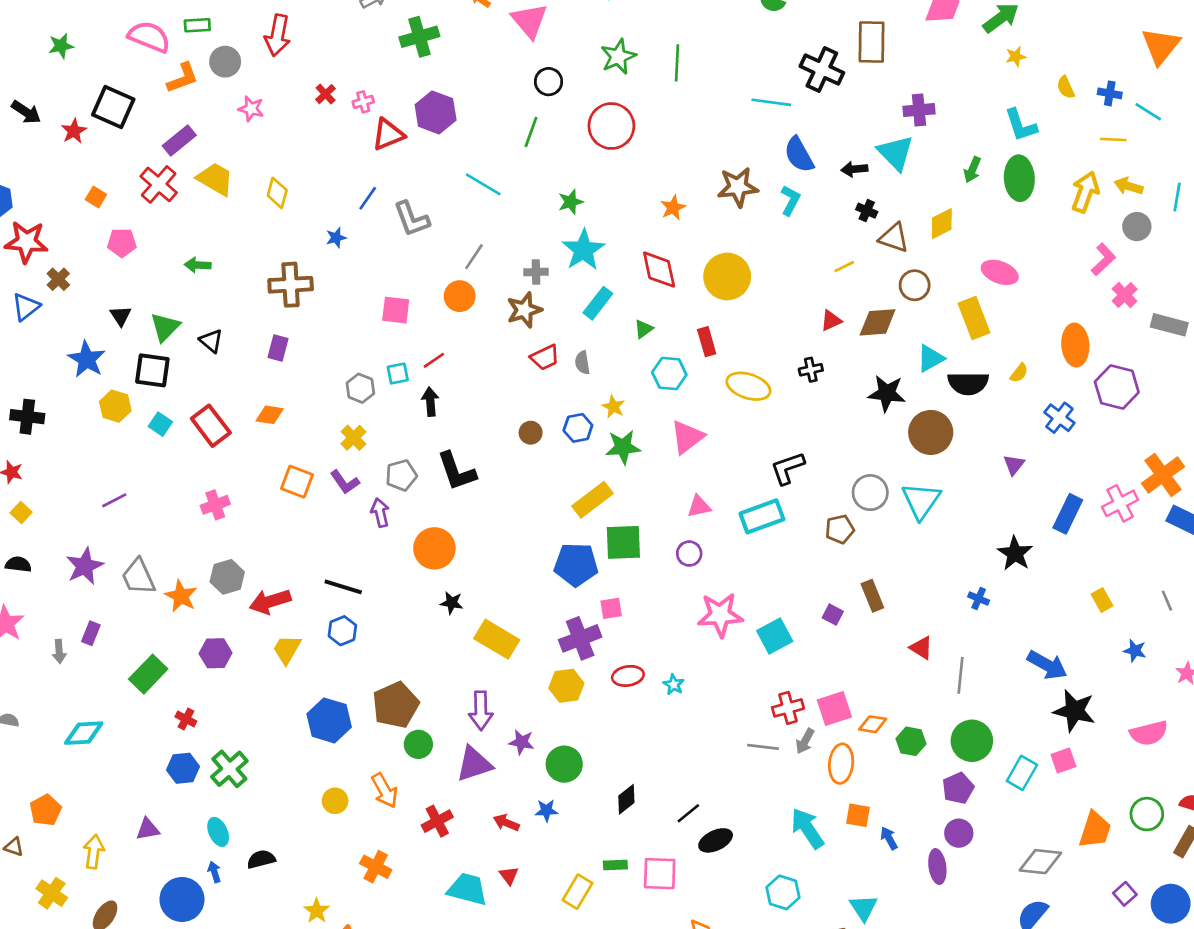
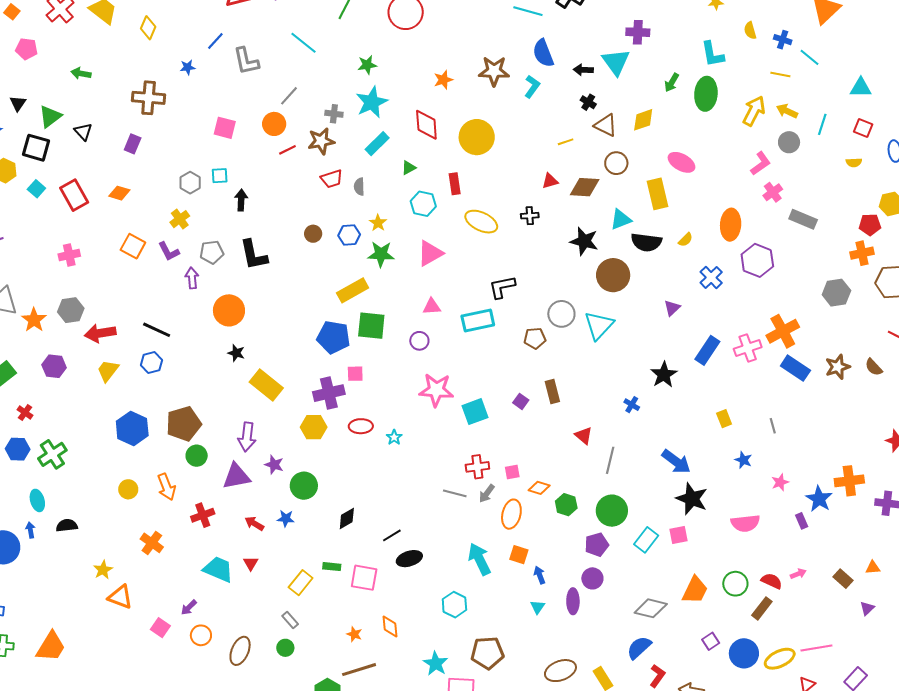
red line: (434, 360) -> (287, 150), moved
pink square: (834, 708) -> (512, 472), size x0.6
cyan triangle: (864, 908) -> (538, 607), moved, size x0.7

